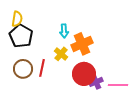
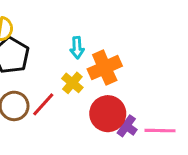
red line: (42, 68) -> (43, 104), turned 30
purple cross: (96, 82) -> (126, 126), turned -32

